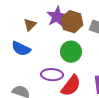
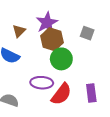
brown hexagon: (72, 22) -> (52, 39), moved

